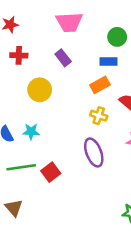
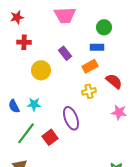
purple rectangle: (63, 58) -> (65, 53), moved
yellow cross: (99, 116) -> (89, 91), turned -32
purple ellipse: (94, 153) -> (71, 118), moved
green line: (21, 167) -> (26, 133), turned -45

